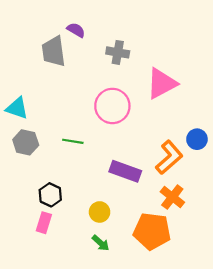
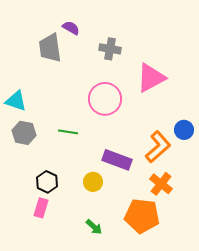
yellow circle: (100, 212) -> (93, 182), moved

